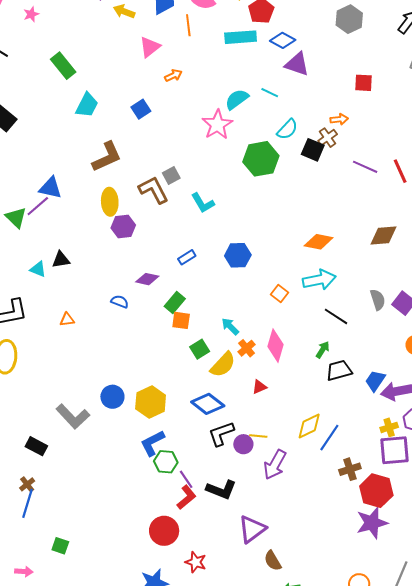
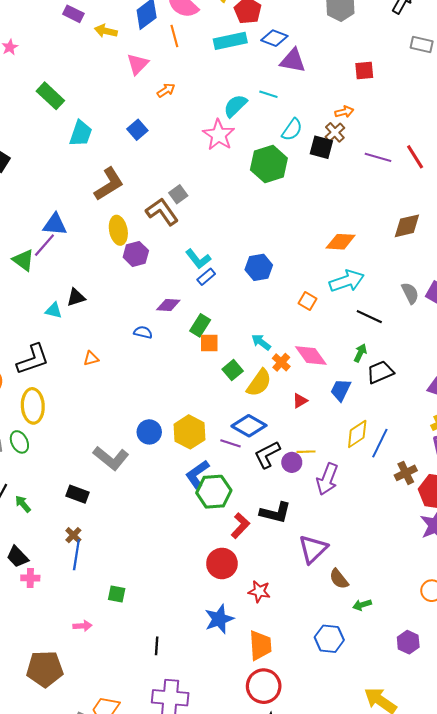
cyan L-shape: (203, 203) -> (198, 259), moved
pink diamond: (276, 346) -> (311, 356), turned -44
blue trapezoid: (375, 381) -> (341, 390), moved
green hexagon: (166, 462) -> (214, 492), size x1.4
purple line: (186, 479) -> (231, 443), moved, turned -30

